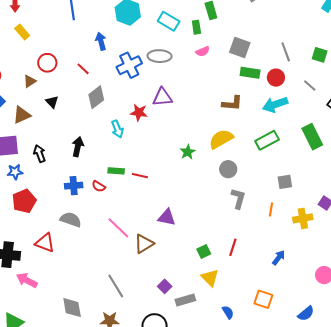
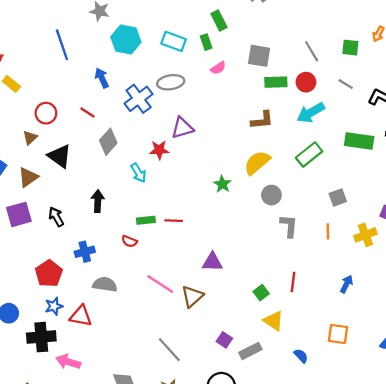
black triangle: (52, 102) -> (60, 156), size x1.6
green rectangle: (312, 137) -> (359, 141), turned -45
blue star: (15, 172) -> (54, 306), moved
blue cross: (74, 186) -> (85, 252), moved

